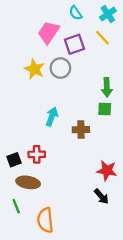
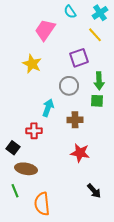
purple square: (74, 44) -> (79, 58), moved
gray circle: (60, 68) -> (69, 86), moved
red cross: (37, 154) -> (34, 131), moved
black square: (14, 160) -> (13, 148), turned -32
red star: (107, 171) -> (80, 153), moved
black arrow: (101, 196) -> (94, 191), moved

